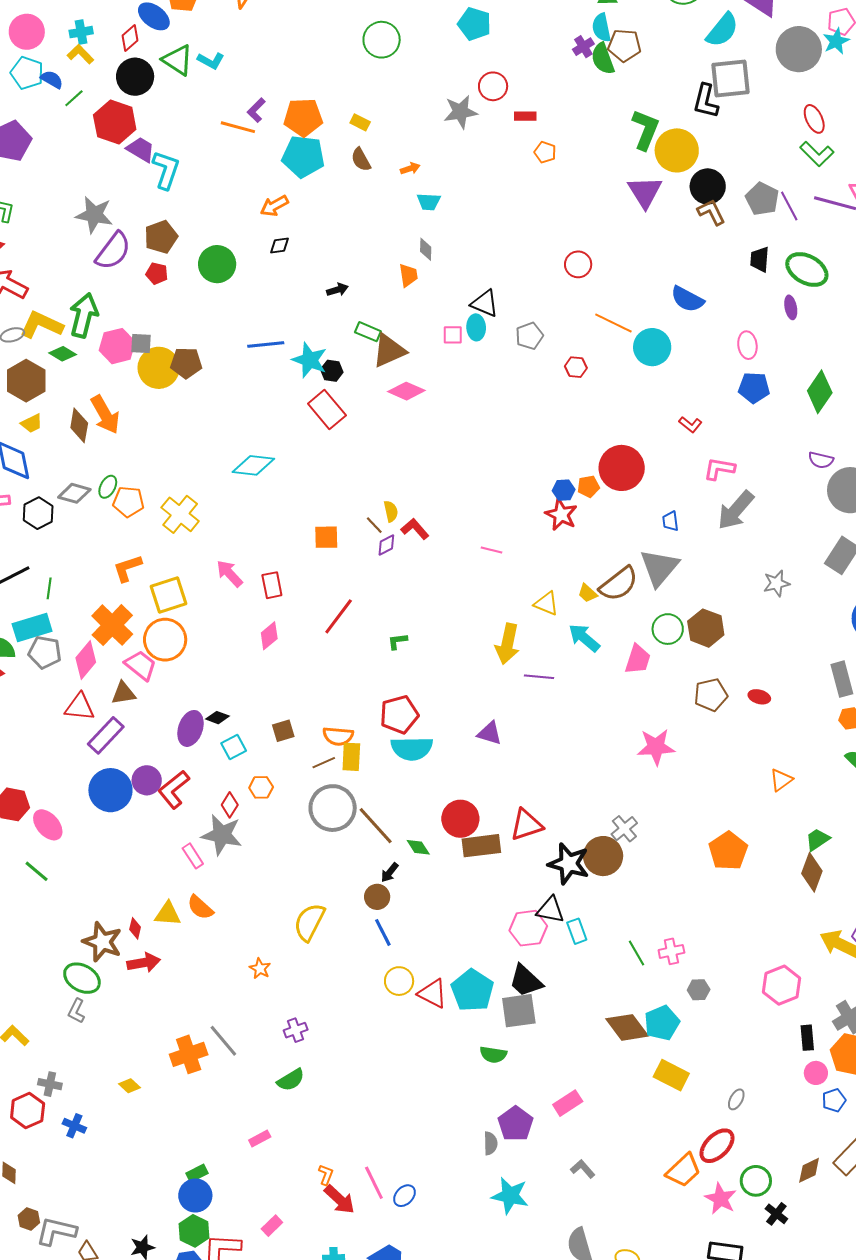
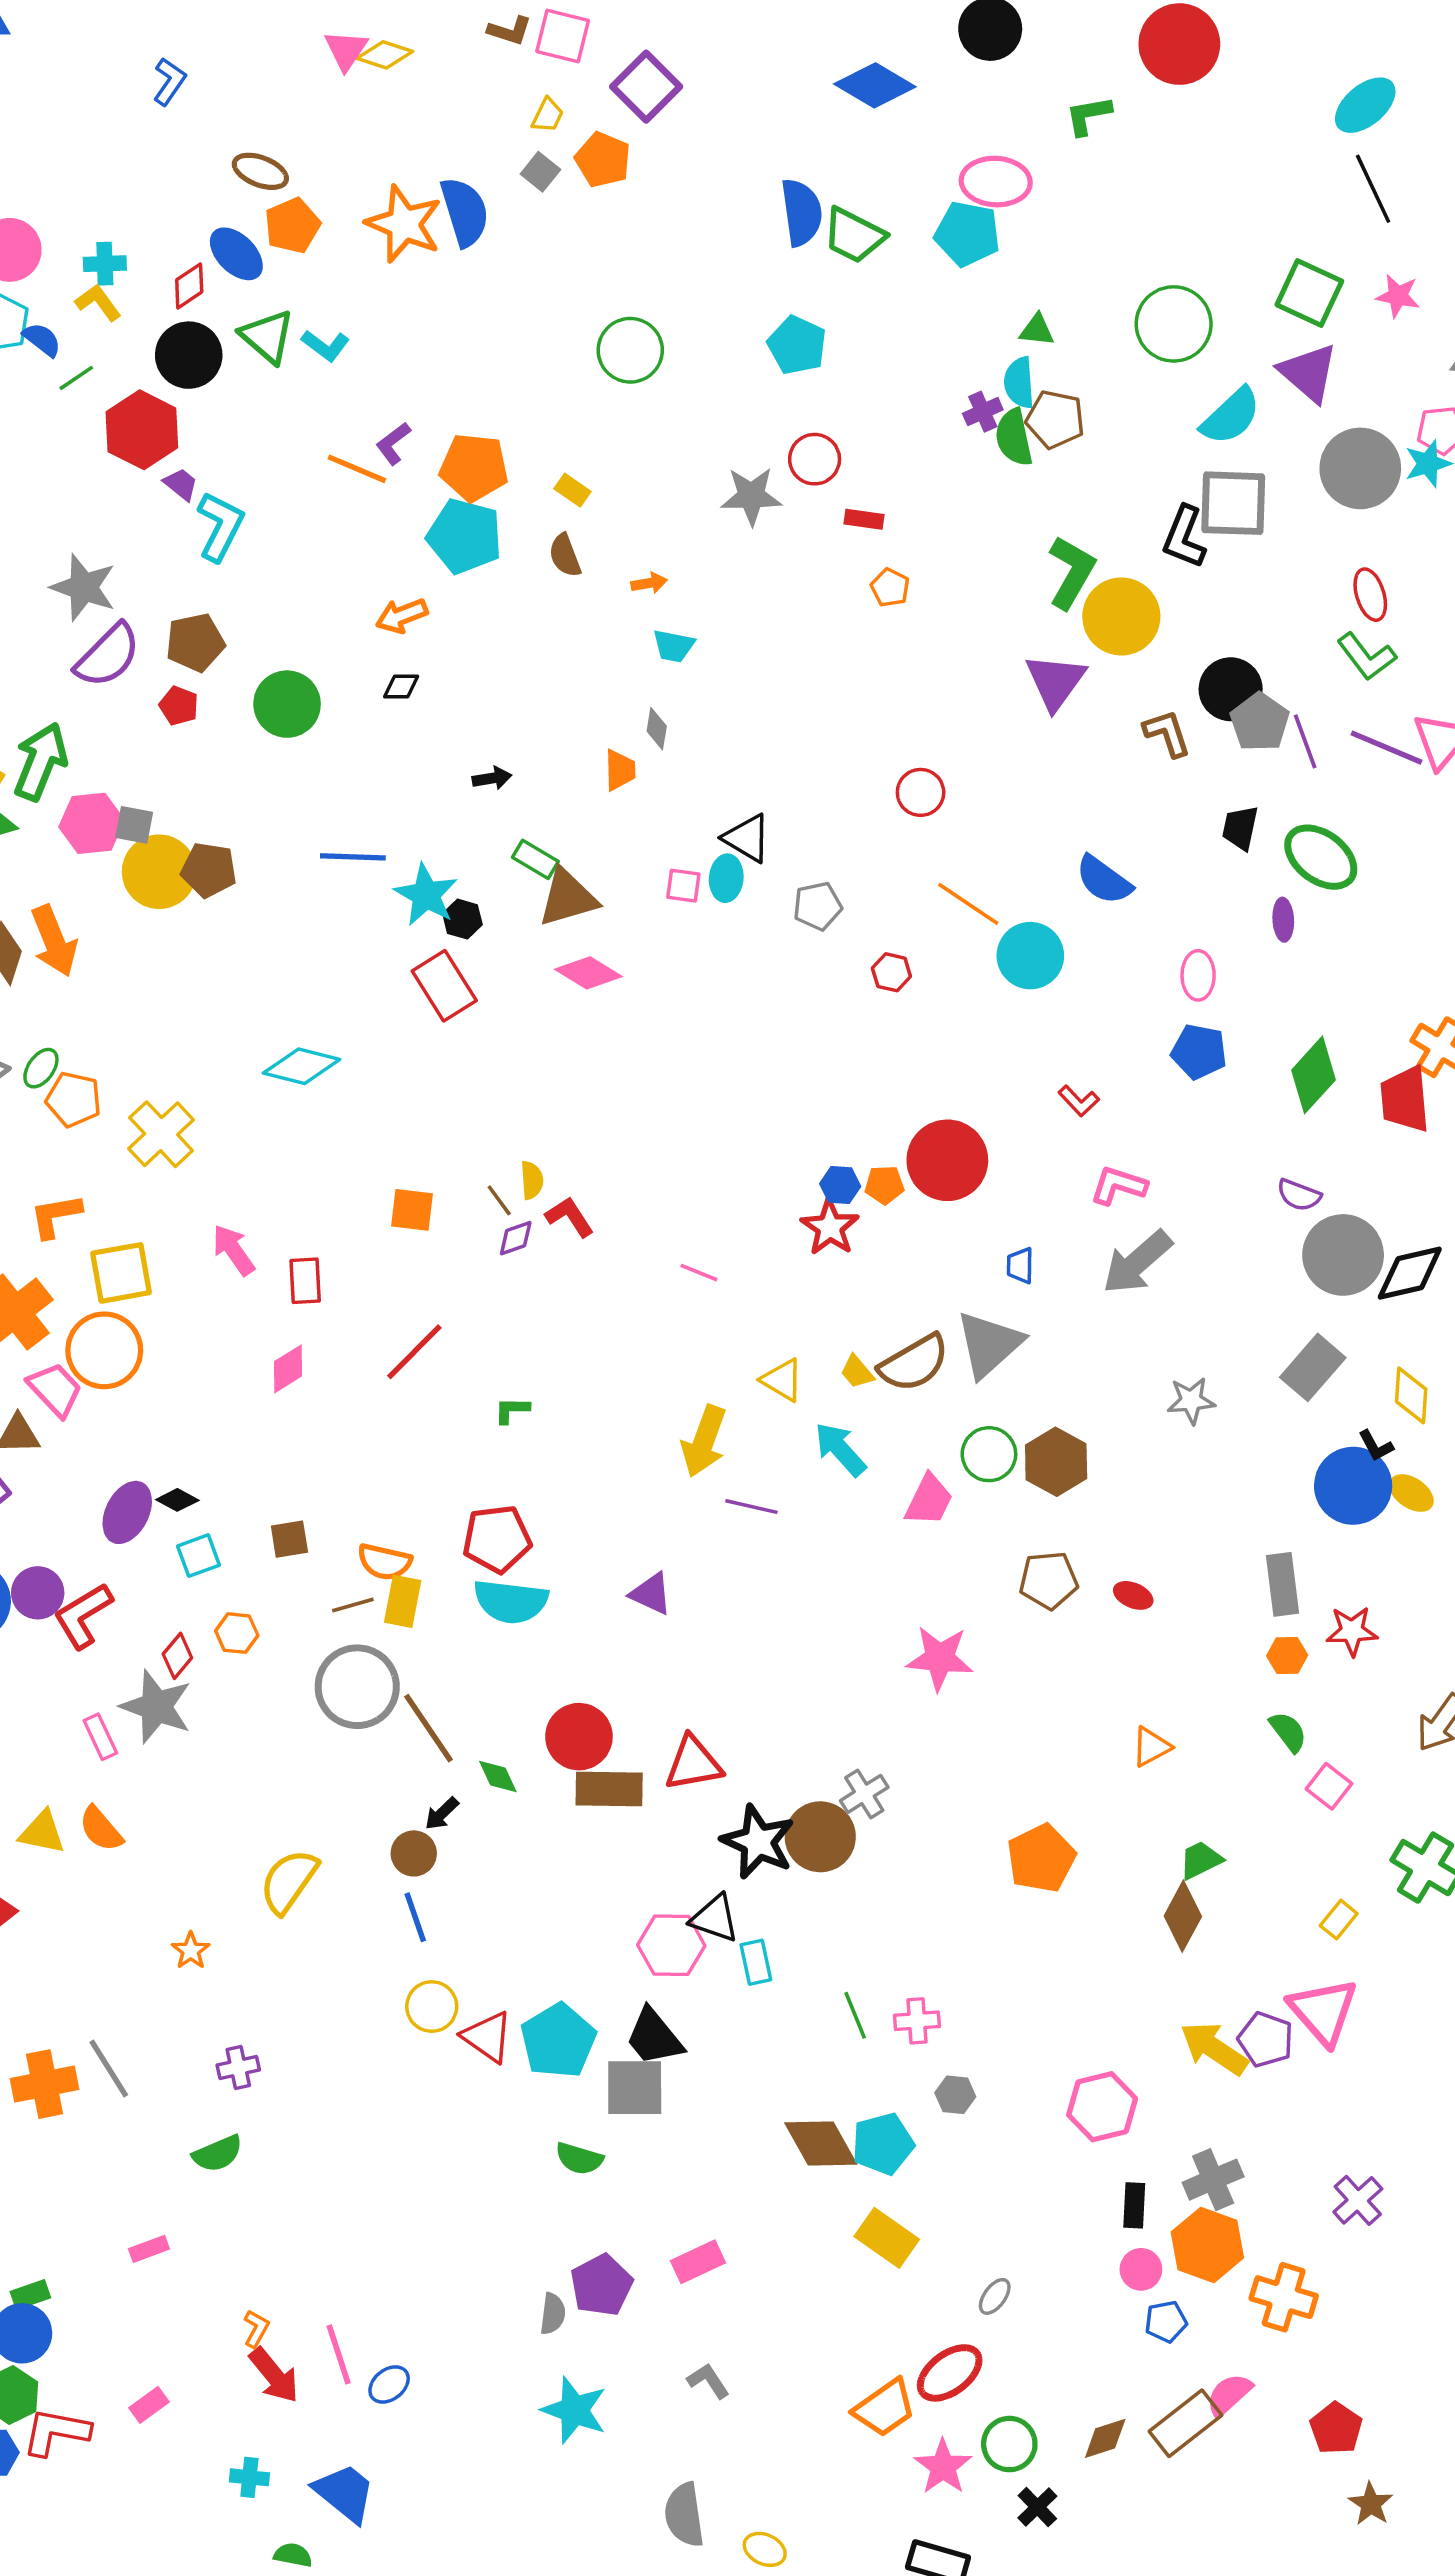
purple trapezoid: (141, 149) -> (181, 484), size x0.7
black circle: (708, 186) -> (1231, 689), moved

